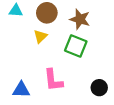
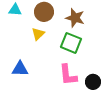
pink L-shape: (53, 80) -> (68, 75), moved
blue triangle: (21, 90) -> (20, 69), moved

